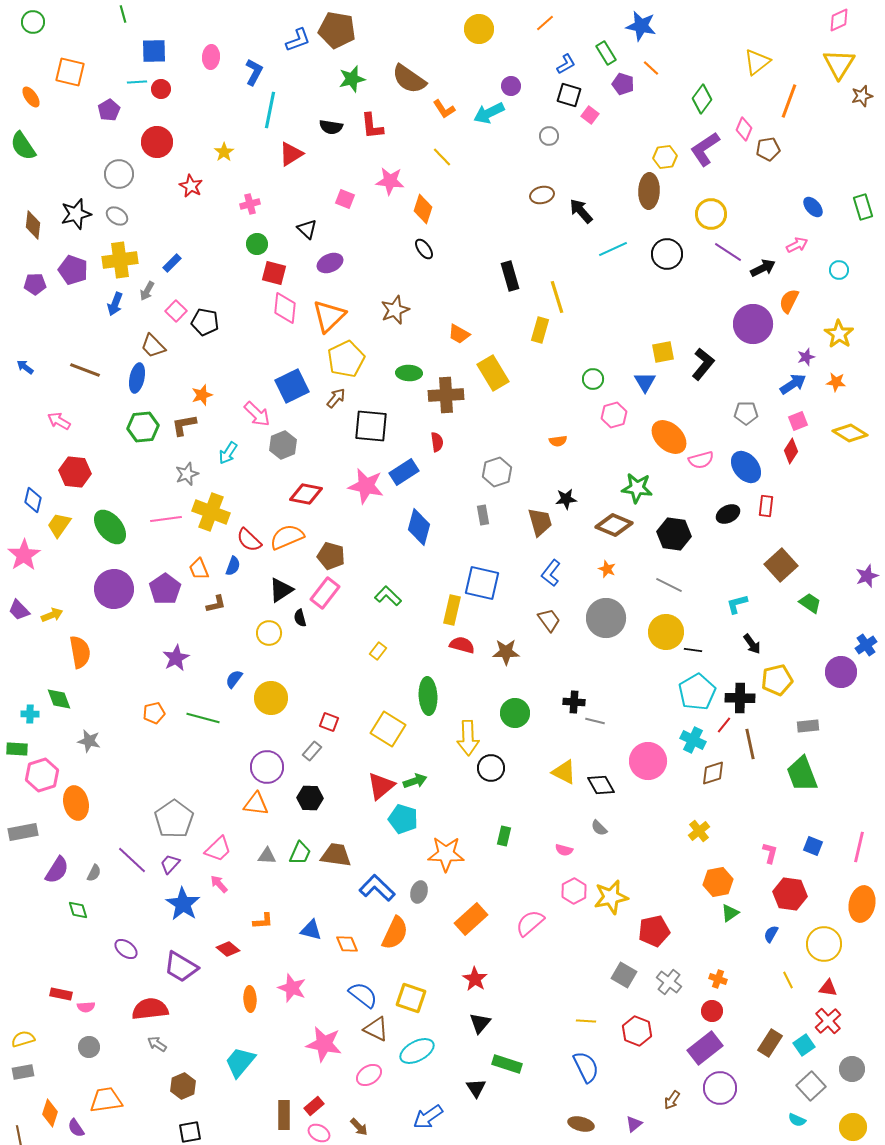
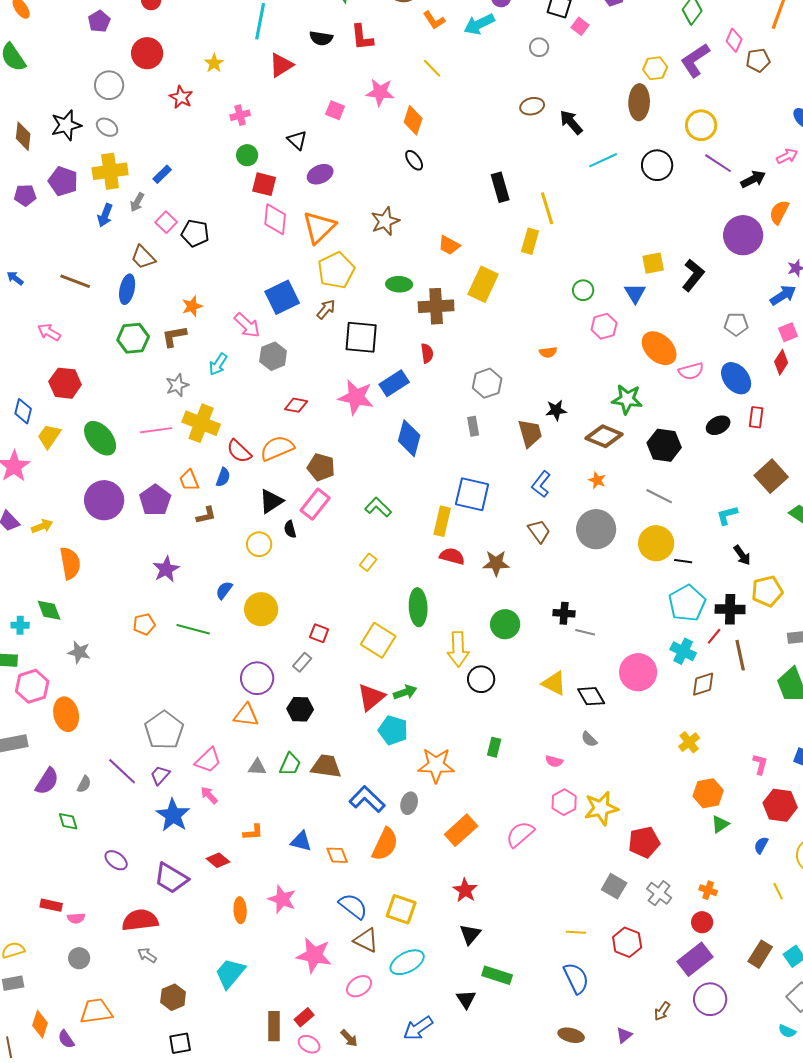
yellow rectangle: (493, 373) -> (483, 284), turned 56
red diamond: (306, 494) -> (296, 405), size x0.7

